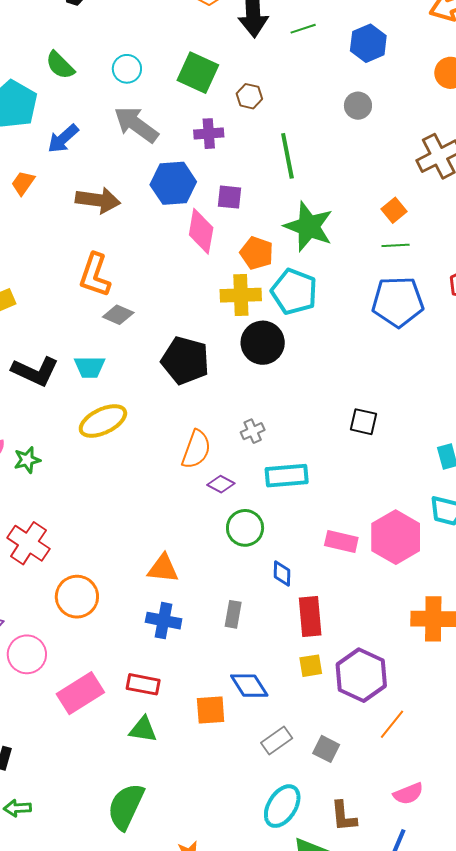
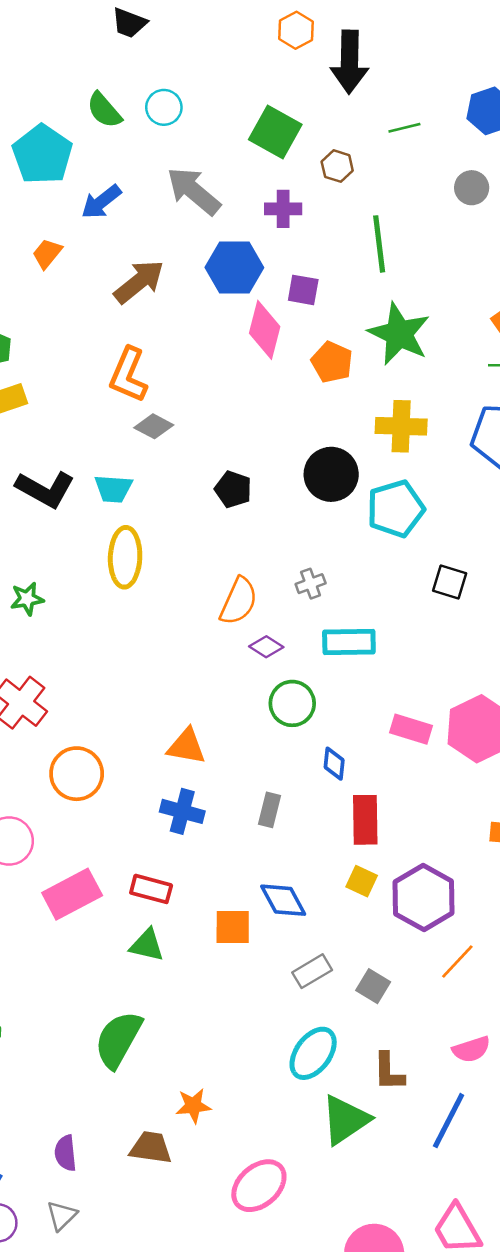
green line: (303, 29) -> (404, 128), moved
cyan circle: (127, 69) -> (164, 107), moved
brown arrow: (98, 200) -> (139, 282), turned -51
cyan pentagon: (294, 292) -> (396, 509), moved, turned 30
yellow cross: (241, 295) -> (401, 426), moved
black pentagon: (185, 360) -> (233, 489), size x0.6
yellow ellipse: (103, 421) -> (125, 557), turned -66
yellow square: (311, 666) -> (362, 881), turned 30

